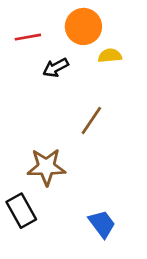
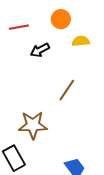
orange circle: (83, 26) -> (61, 19), size x0.7

